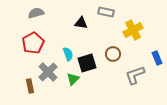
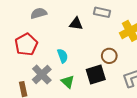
gray semicircle: (36, 13) -> (39, 13), moved
black square: (87, 63) -> (96, 75), moved
green triangle: (73, 79) -> (68, 82), turned -32

